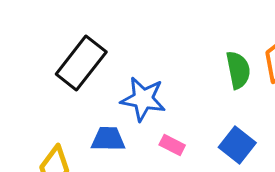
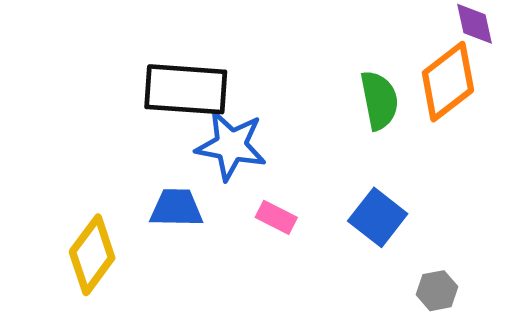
black rectangle: (81, 63) -> (186, 89), moved, turned 56

